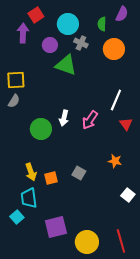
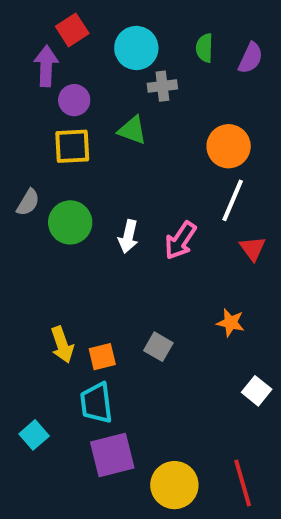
purple semicircle: (122, 14) -> (251, 58), moved
gray cross: (81, 43) -> (162, 86), turned -32
purple circle: (50, 45) -> (74, 100), moved
orange circle: (114, 49) -> (229, 146), moved
green triangle: (66, 65) -> (132, 130), size x0.7
yellow square: (16, 80) -> (72, 146), moved
green circle: (41, 129) -> (70, 222), moved
cyan trapezoid: (29, 198) -> (96, 403), moved

